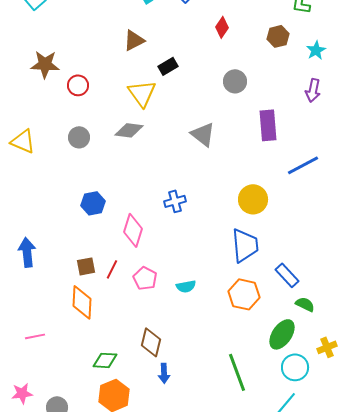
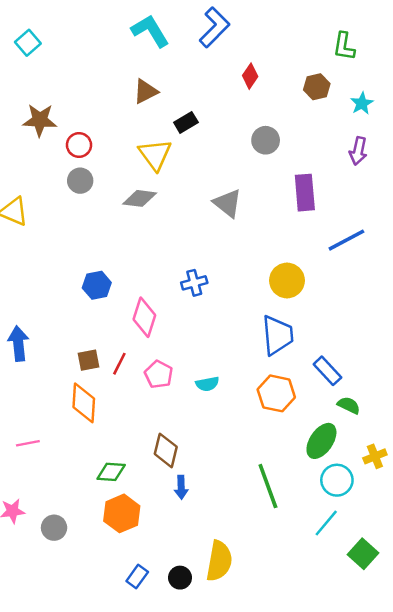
gray circle: (79, 137) -> (80, 181), moved

